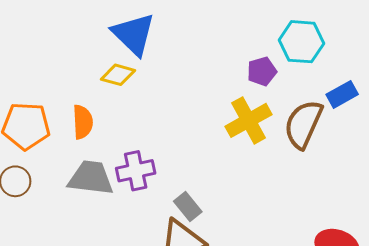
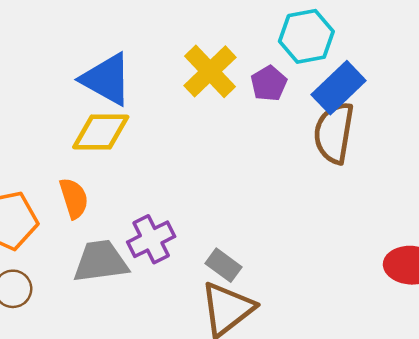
yellow diamond: (118, 75) -> (101, 132), size x1.4
blue rectangle: (342, 94) -> (339, 88), moved, size x1.4
yellow cross: (248, 120) -> (210, 71), moved

